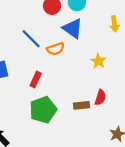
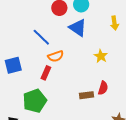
orange semicircle: (56, 49) -> (56, 56), moved
green pentagon: (43, 110) -> (35, 101), moved

